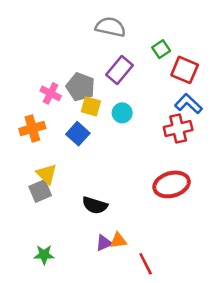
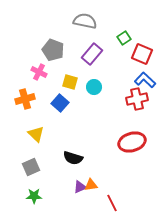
gray pentagon: (80, 87) -> (53, 50), moved
gray square: (40, 191) -> (31, 167), moved

